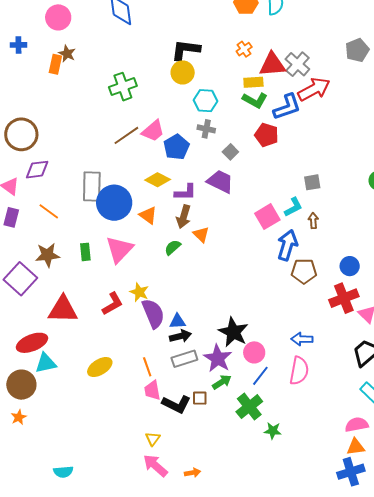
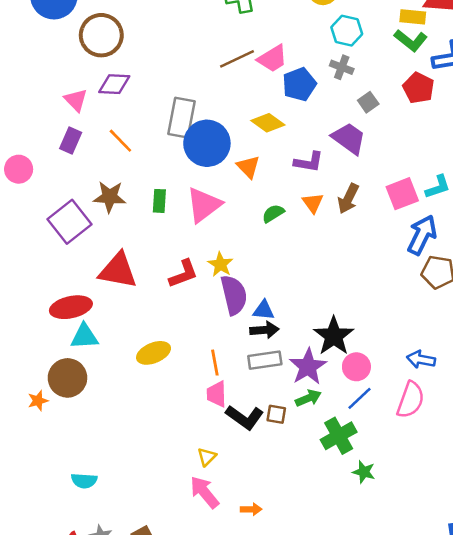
purple L-shape: (185, 192) -> (309, 162), moved
brown arrow: (184, 217) -> (348, 199), moved
brown circle: (21, 385) -> (67, 378), moved

